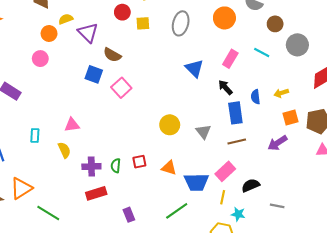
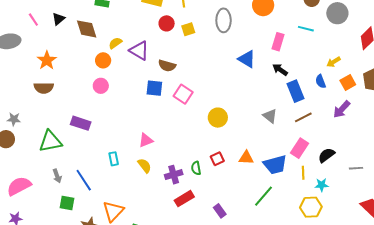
blue semicircle: (256, 97) -> (321, 81), moved
yellow circle: (170, 125) -> (218, 118), moved

